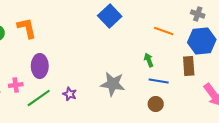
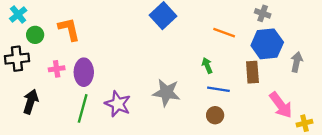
pink cross: (16, 85) -> (57, 69), moved
purple star: (70, 94) -> (118, 104), size x1.6
green line: (39, 98) -> (83, 108), turned -40

